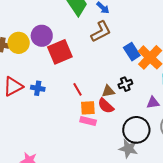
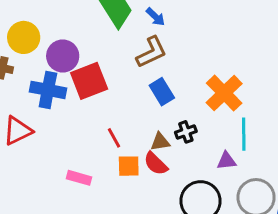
yellow circle: (19, 43) -> (24, 37), moved
blue rectangle: (132, 52) -> (162, 92), moved
blue cross: (38, 88) -> (48, 90), moved, size x1.6
pink rectangle: (88, 121) -> (79, 178), moved

